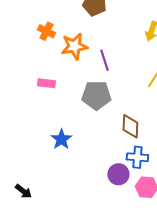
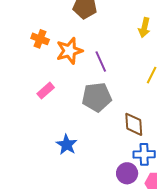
pink rectangle: (46, 83) -> (46, 91), turned -42

